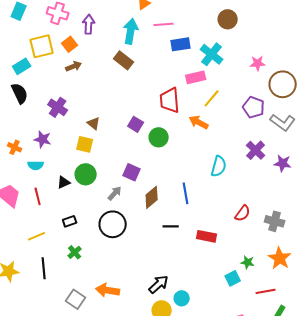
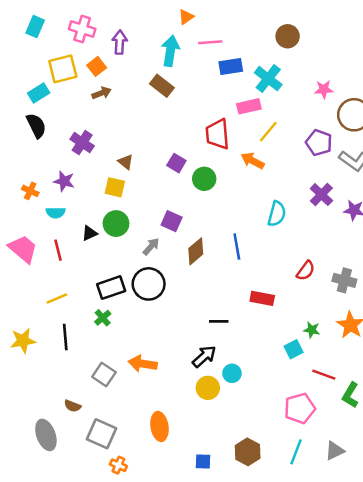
black rectangle: (70, 221) -> (111, 288), moved, size x1.6
black line: (171, 226) -> (219, 321), moved
red line: (266, 291) -> (324, 375), moved, turned 30

